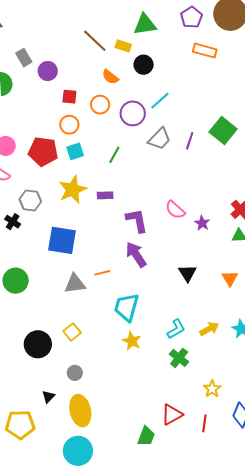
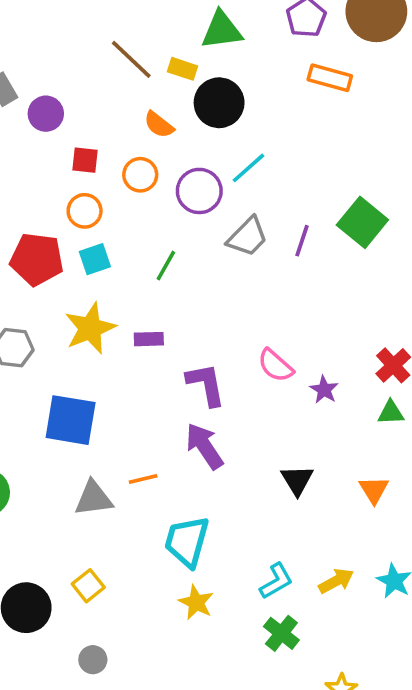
black circle: (144, 65) -> (219, 103), size x1.4

